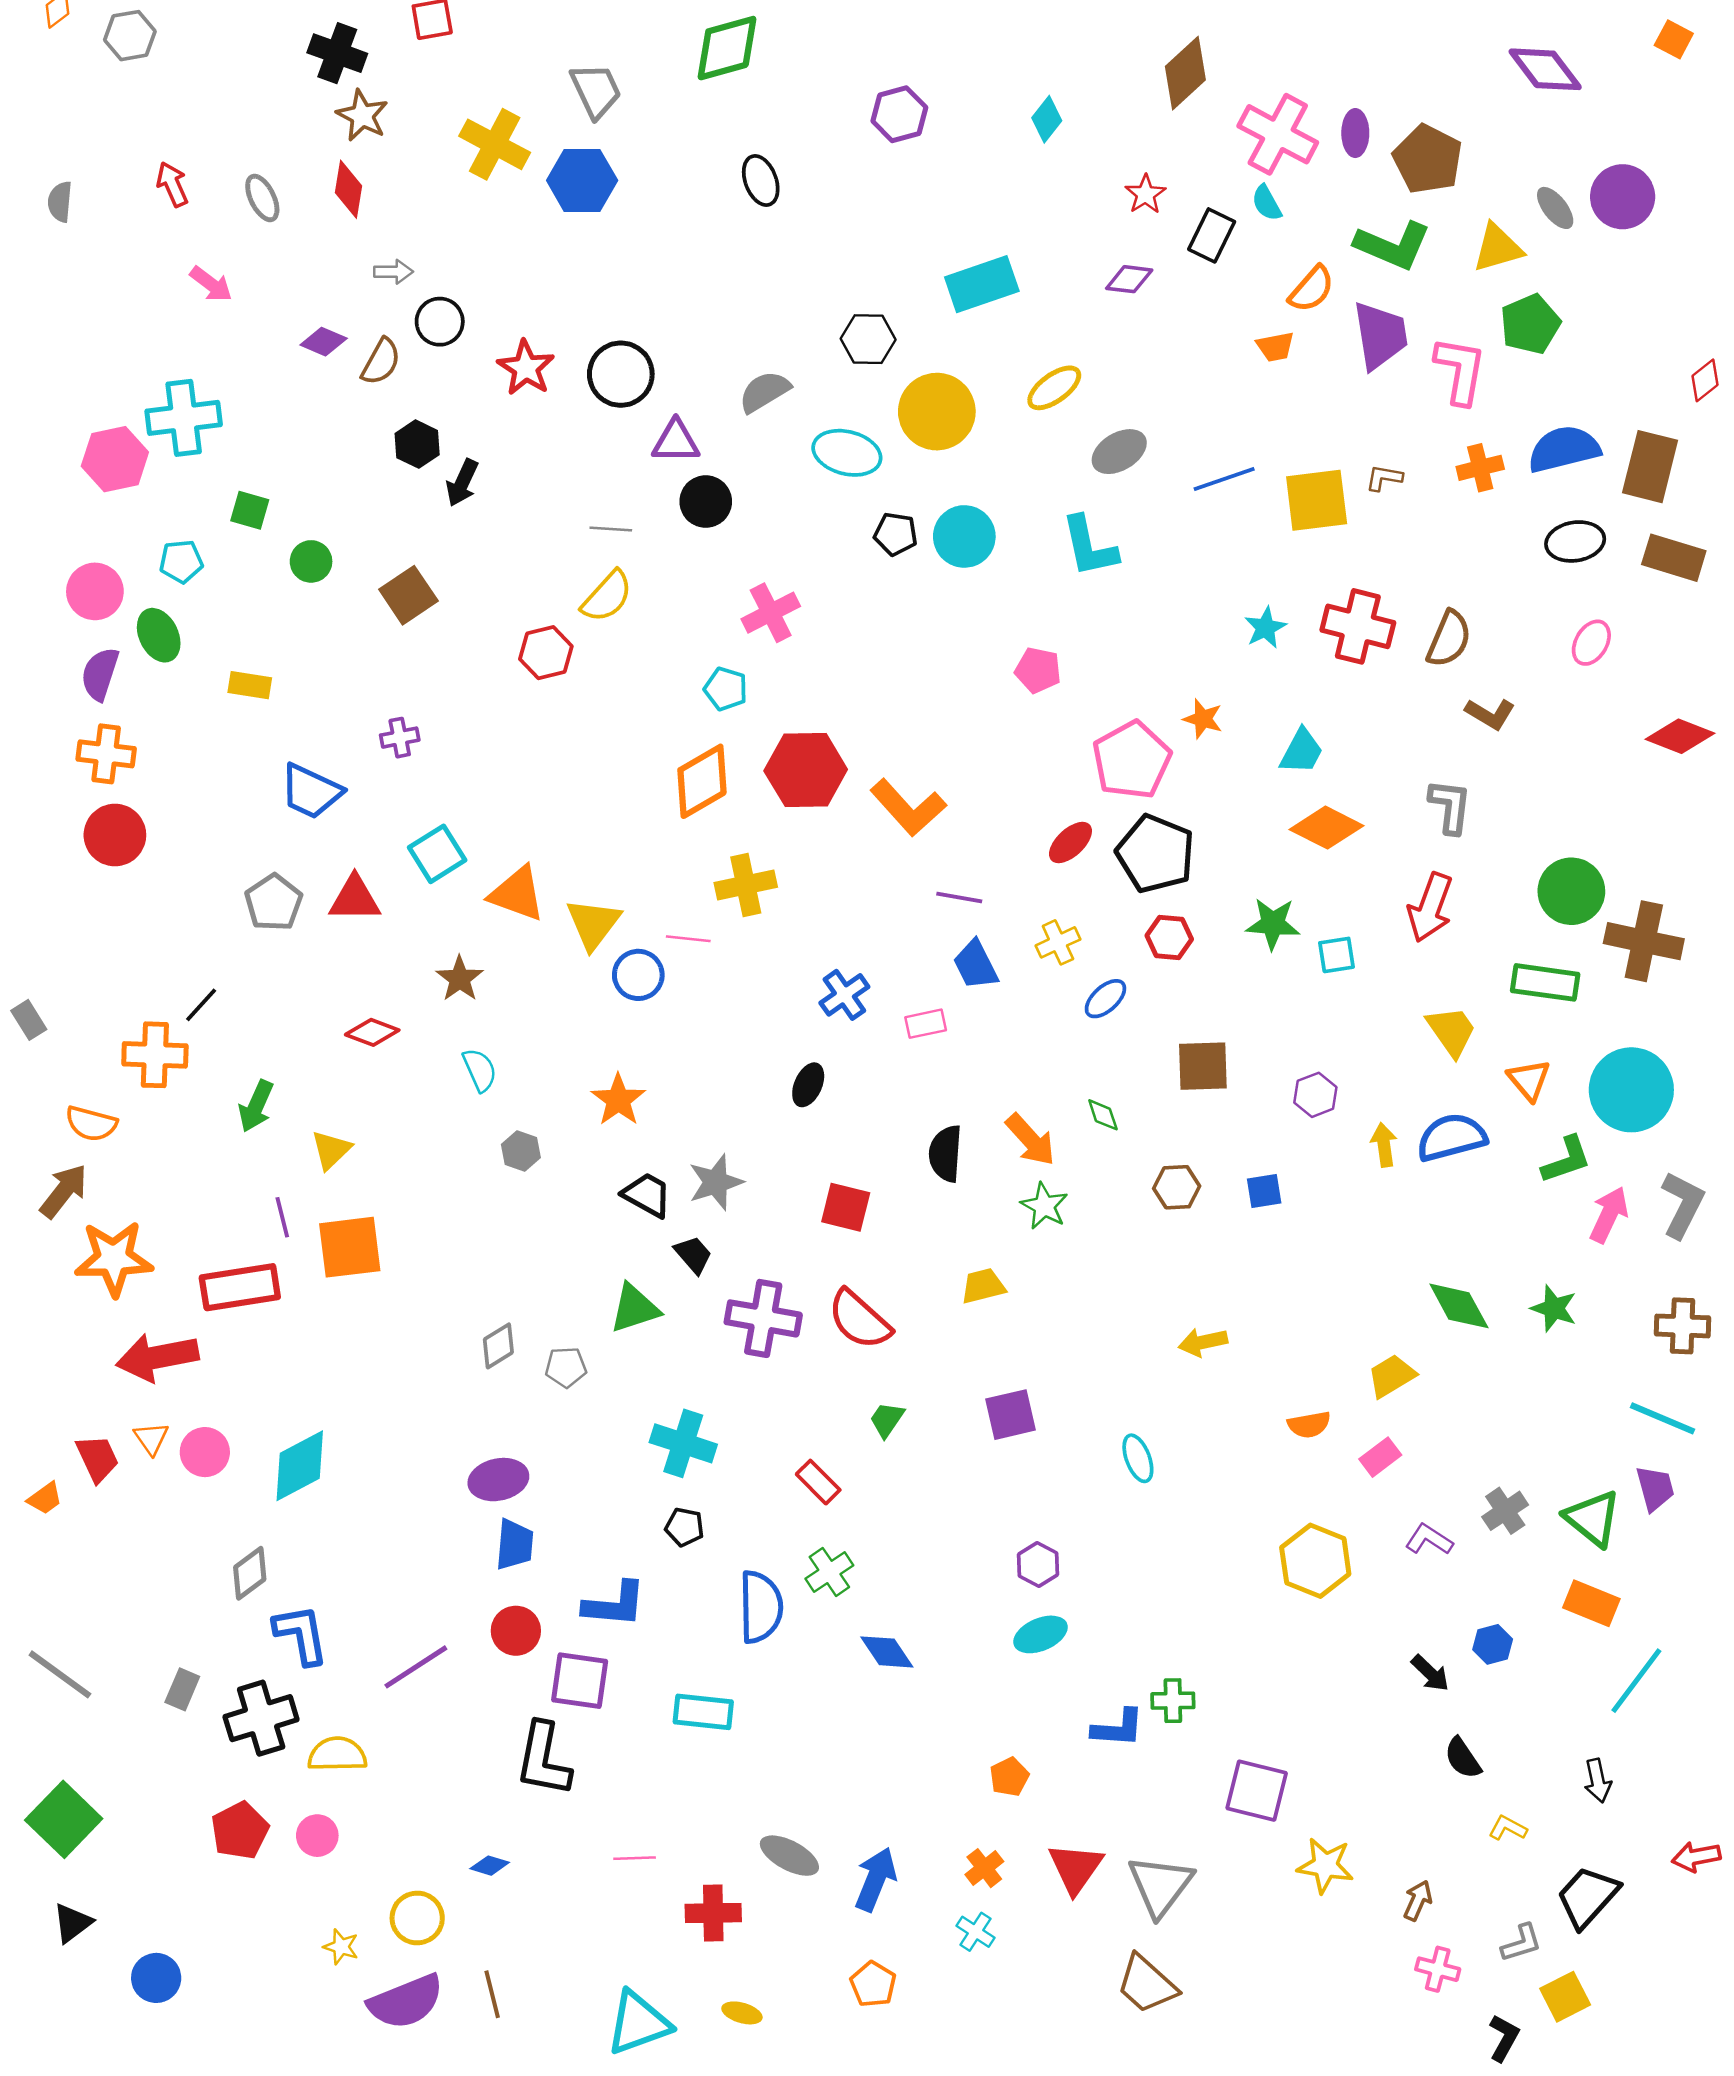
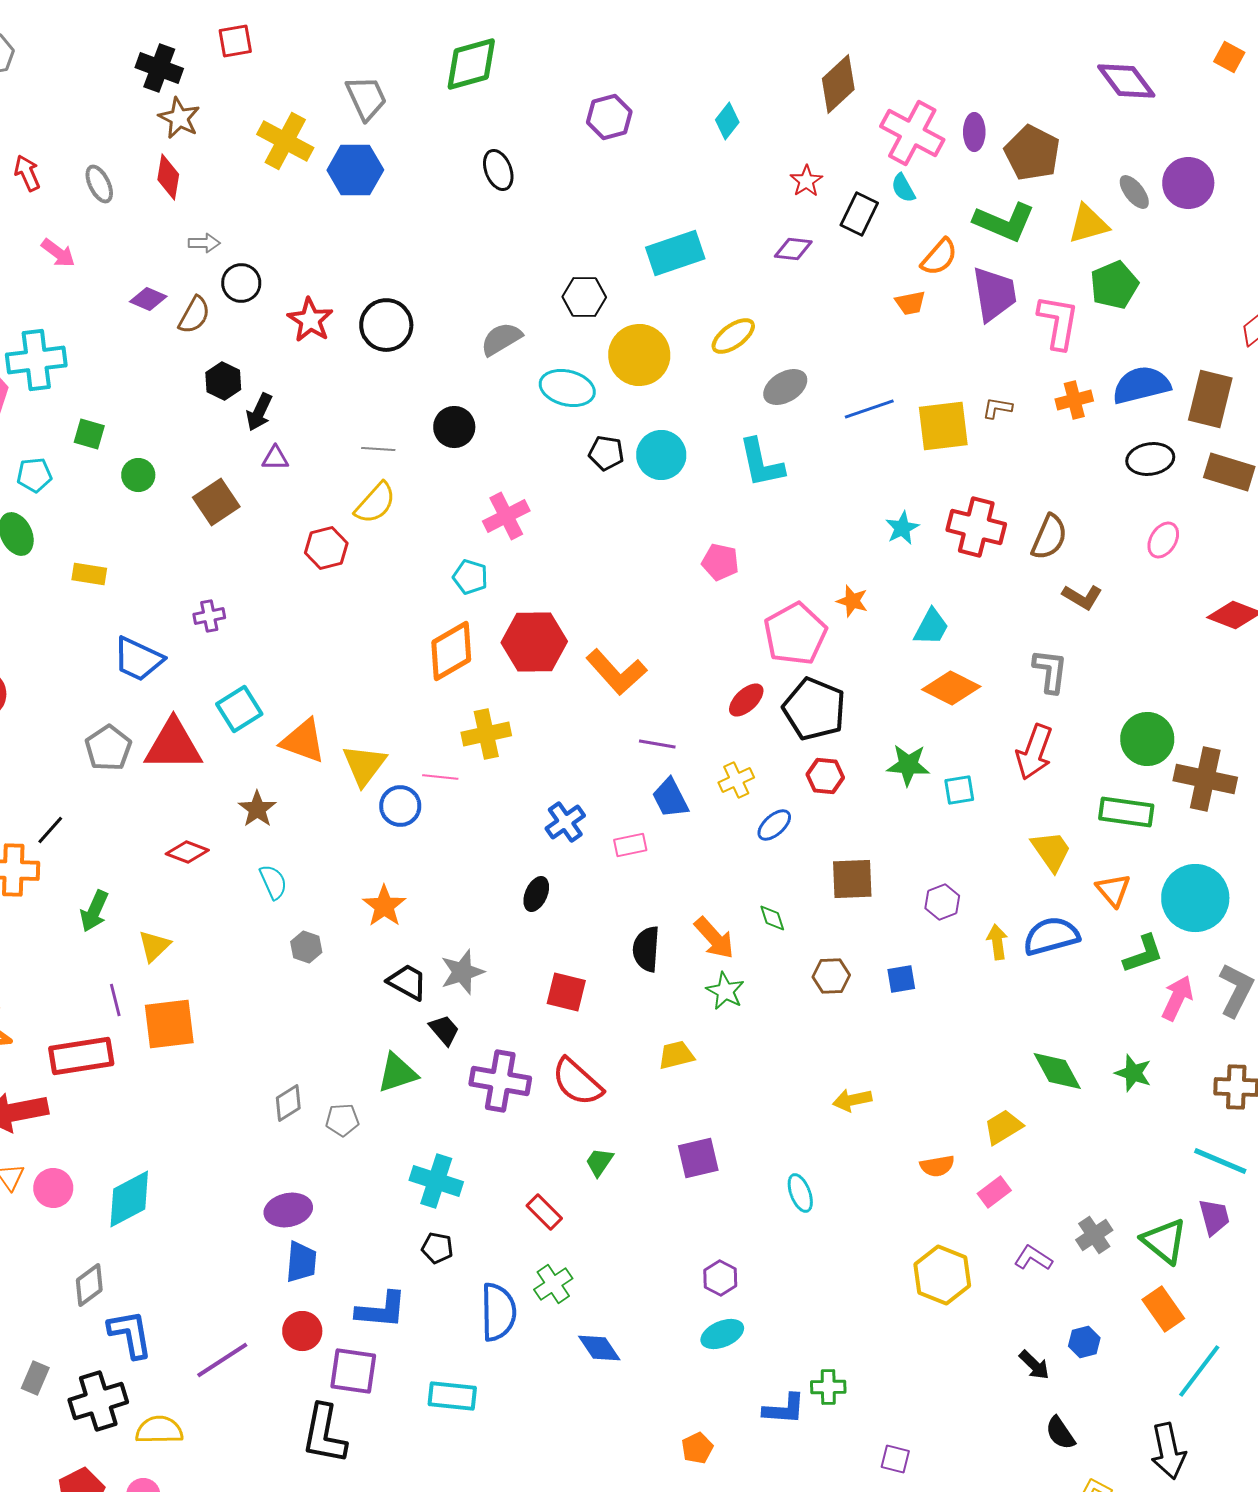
purple triangle: (676, 442) -> (275, 458), moved, size x0.7
red triangle: (355, 899) -> (173, 745), size x1.4
orange rectangle: (1591, 1603) -> (1163, 1309), turned 33
black arrow: (1598, 1781) -> (1168, 1451), size x1.6
purple square: (1257, 1791) -> (895, 1459), size x0.6

